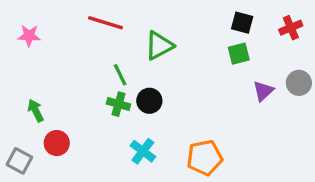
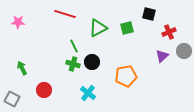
red cross: (291, 28) -> (169, 32), moved
green square: (239, 54) -> (127, 28), moved
red circle: (57, 143) -> (44, 90), moved
orange pentagon: (205, 158) -> (126, 76), moved

